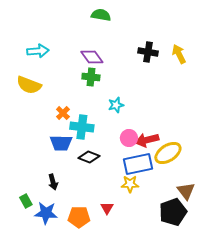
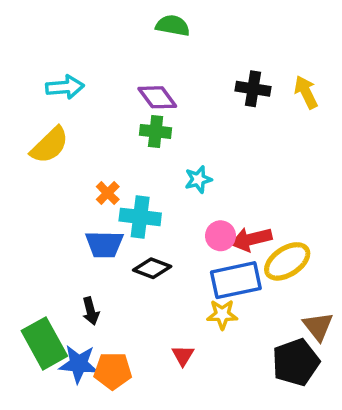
yellow semicircle: (29, 85) -> (50, 145), turned -65
green rectangle: (26, 201) -> (44, 343), size x2.0
orange pentagon: (79, 217) -> (113, 371), moved

